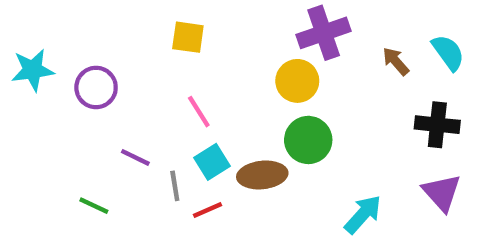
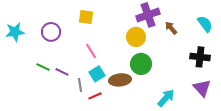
brown arrow: (396, 61) -> (171, 28), moved
purple circle: (96, 87) -> (51, 32), moved
green line: (94, 206) -> (43, 67), moved

